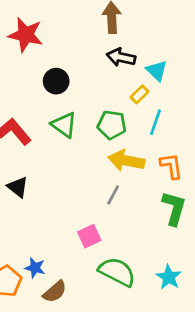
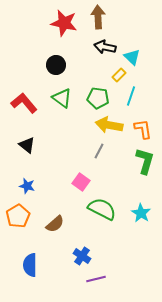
red star: (26, 35) -> (64, 23), moved
pink square: (89, 236) -> (81, 182), turned -30
blue star: (35, 268) -> (27, 186), moved

